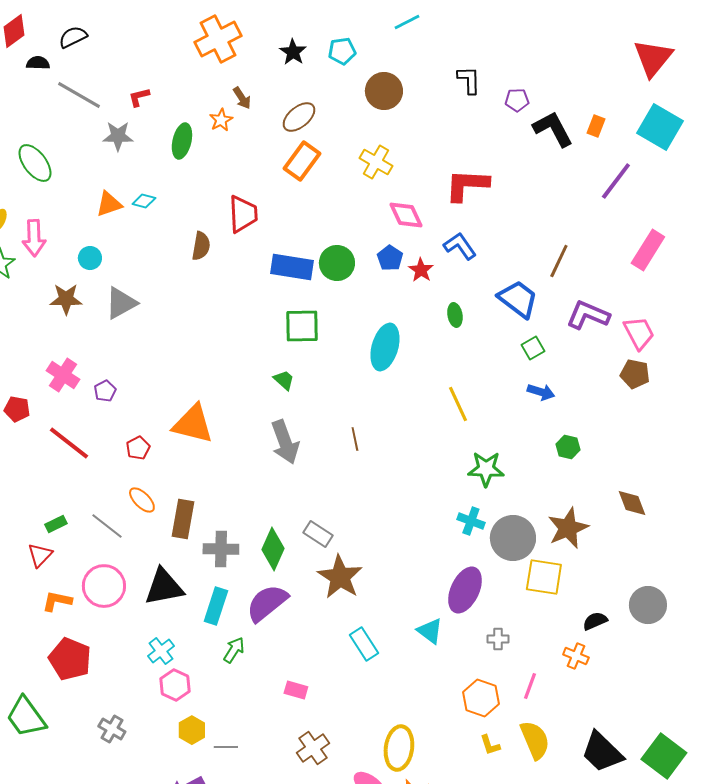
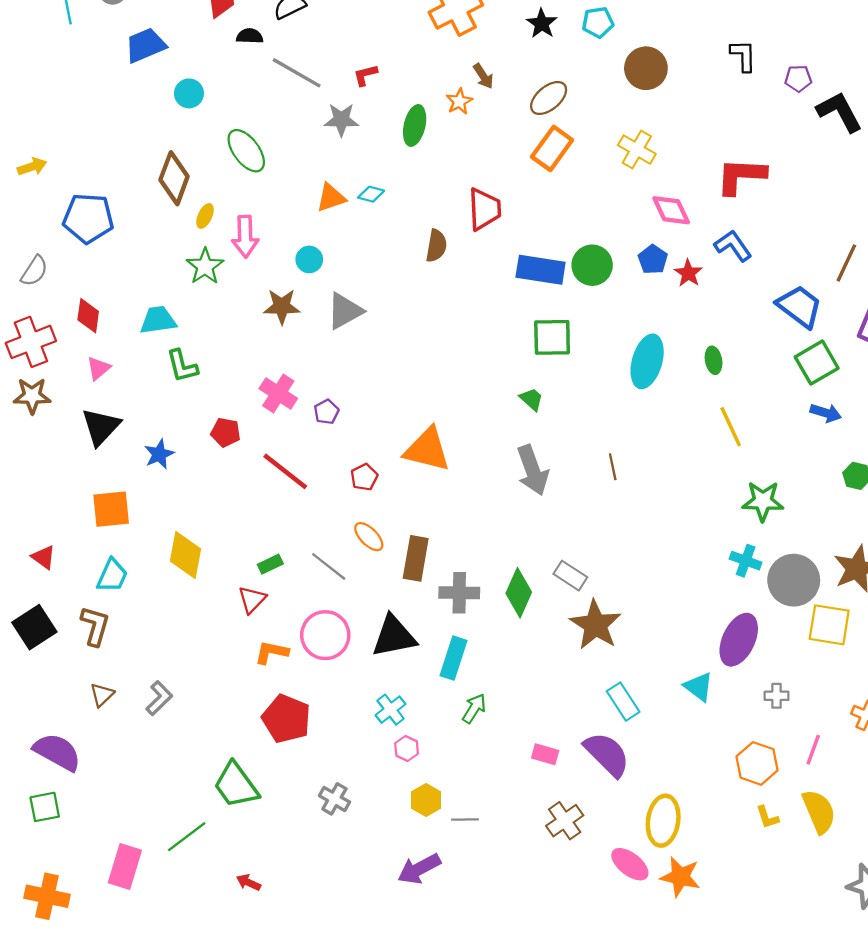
green ellipse: (455, 315) -> (714, 360), moved
green square: (533, 348) -> (817, 363), size x1.6
purple semicircle: (267, 603) -> (607, 754), moved, turned 84
pink hexagon: (175, 685) -> (407, 749), size x0.7

